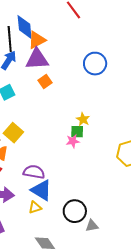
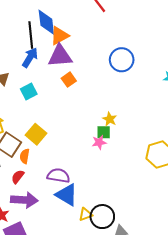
yellow triangle: (35, 207) -> (86, 214), moved

